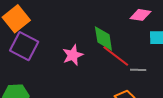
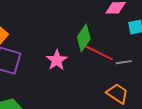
green diamond: (103, 38) -> (84, 38), turned 56

